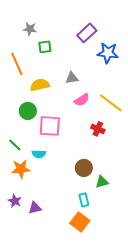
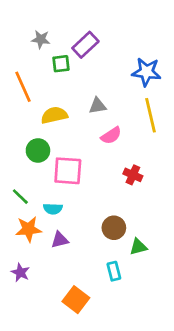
purple rectangle: (87, 33) -> (85, 45), moved
yellow line: (111, 103) -> (150, 115), moved, turned 40
purple triangle: (35, 208) -> (60, 240), moved
orange square: (80, 222) -> (76, 300), moved

